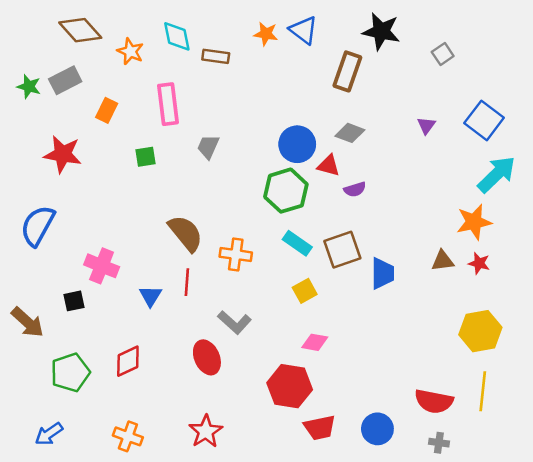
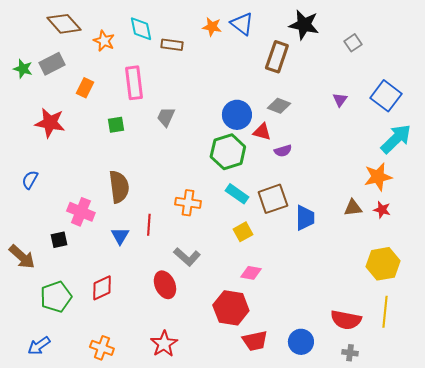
blue semicircle: (38, 226) -> (30, 180), size x0.6
brown semicircle: (186, 233) -> (119, 187), moved, turned 32

